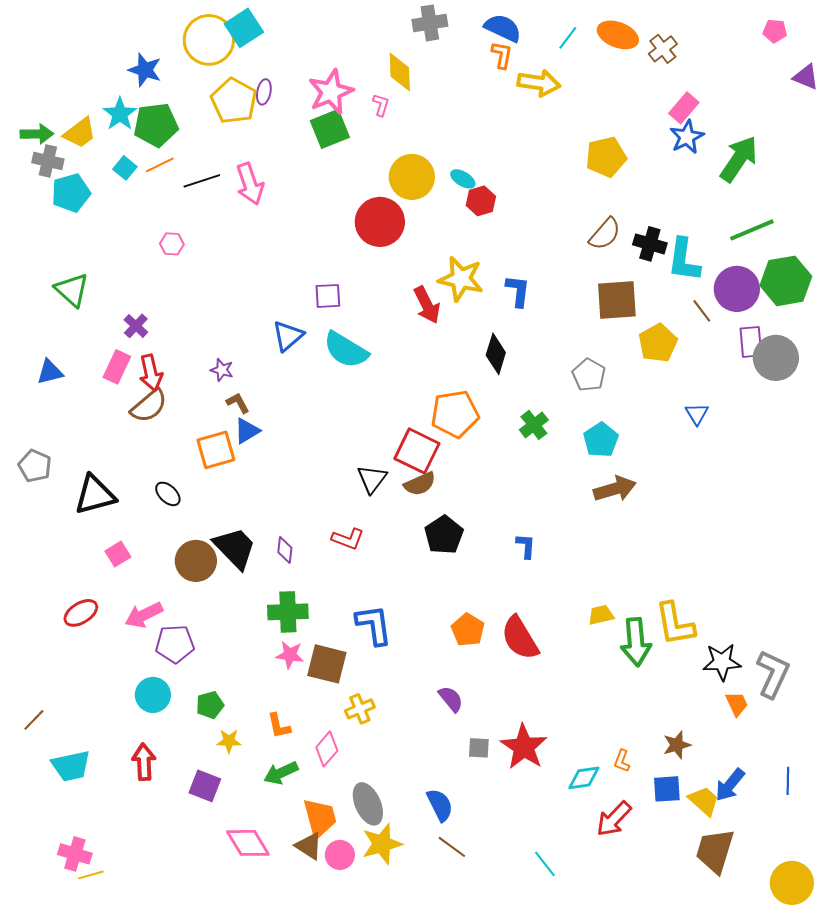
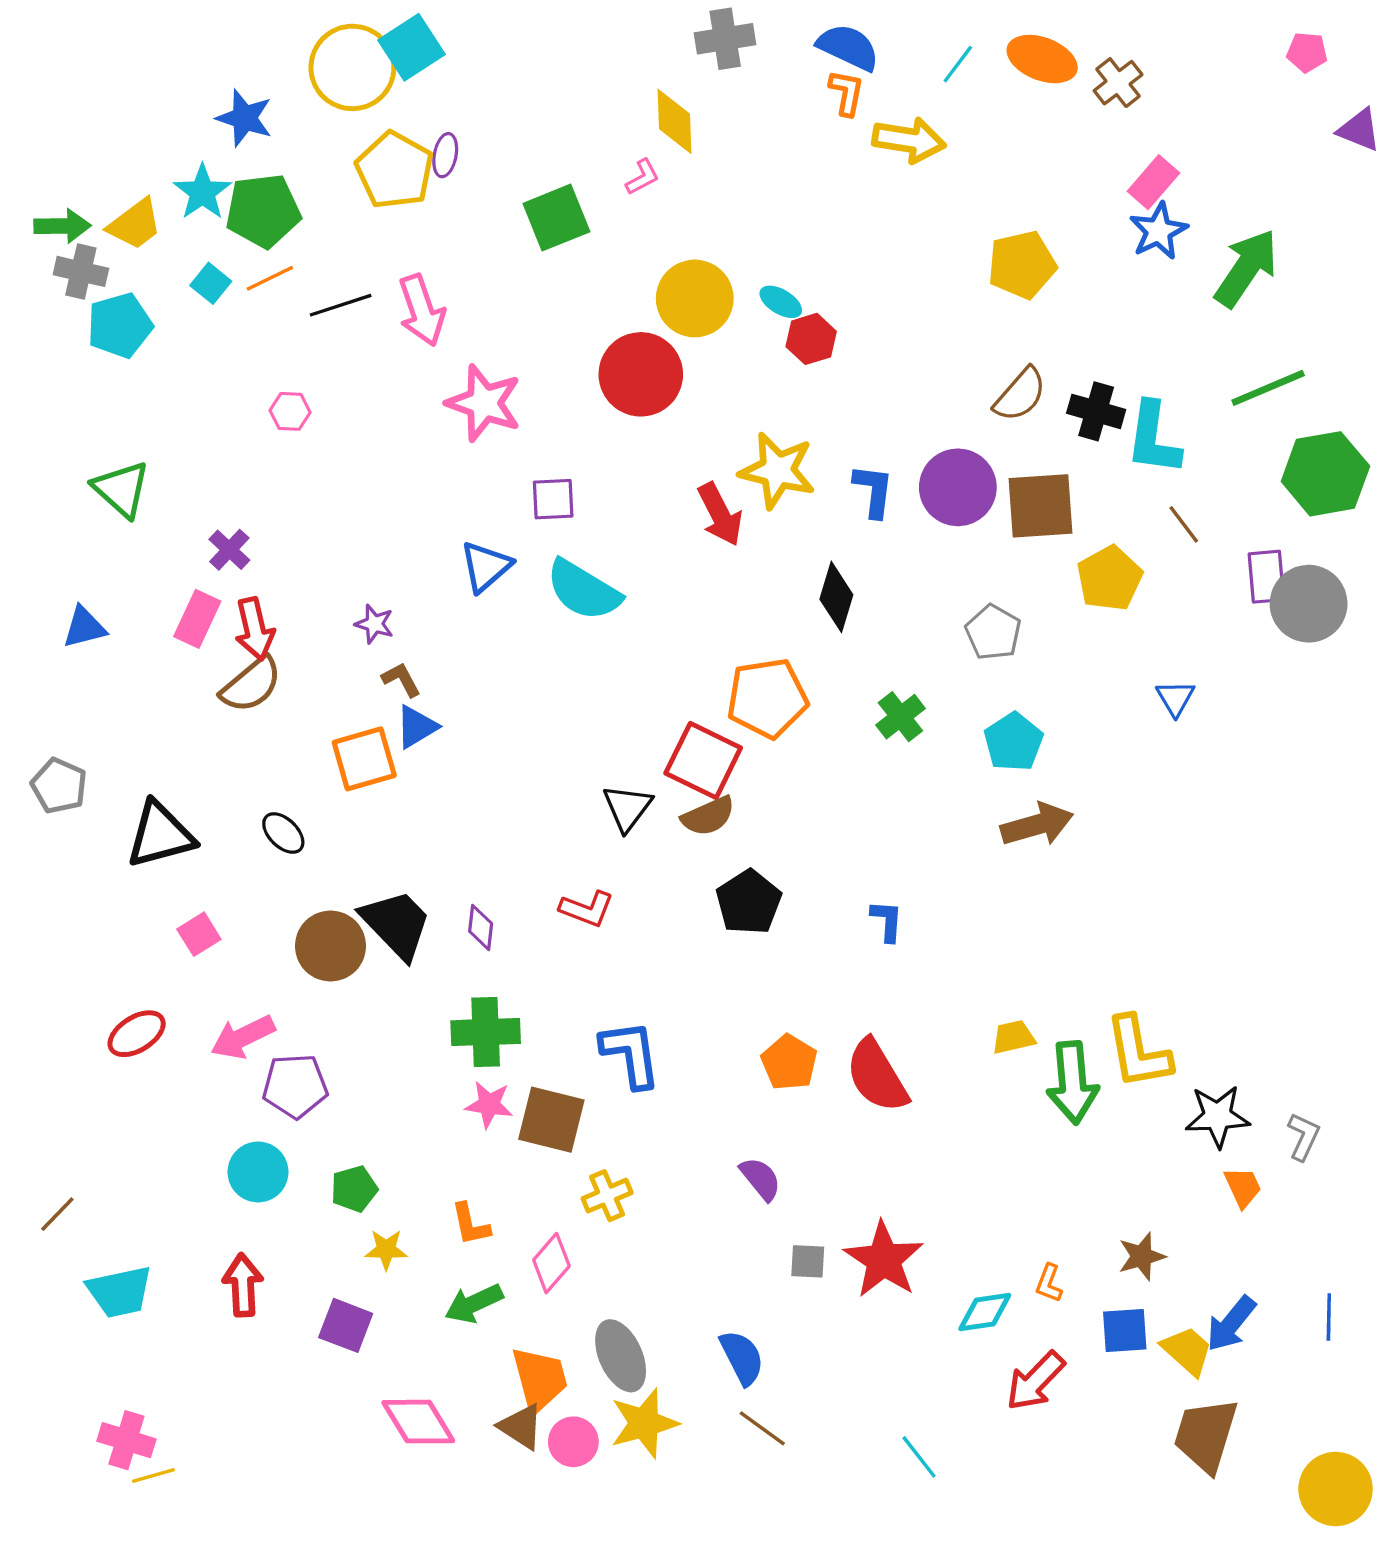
pink star: (331, 92) -> (484, 403), moved, turned -30
pink L-shape: (381, 105) -> (642, 177), turned 45
purple circle: (737, 289) -> (958, 487), moved
gray L-shape: (773, 674) -> (1304, 1137), size x0.6

